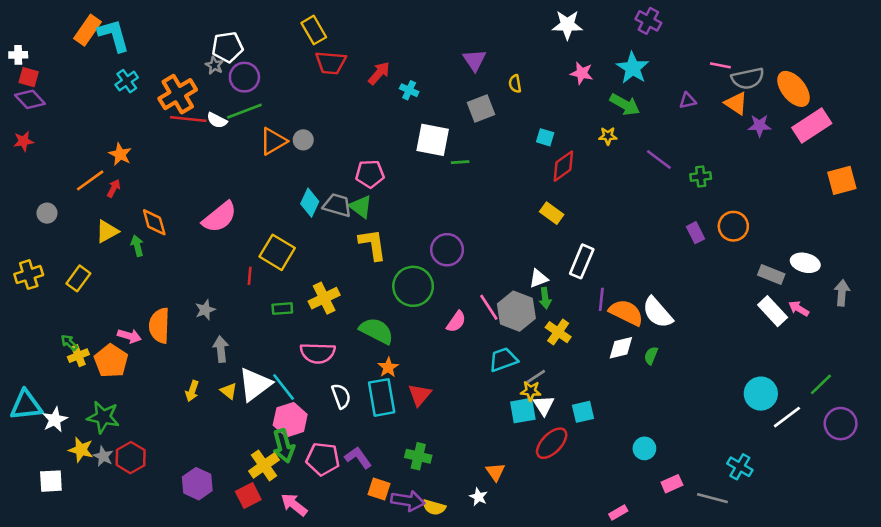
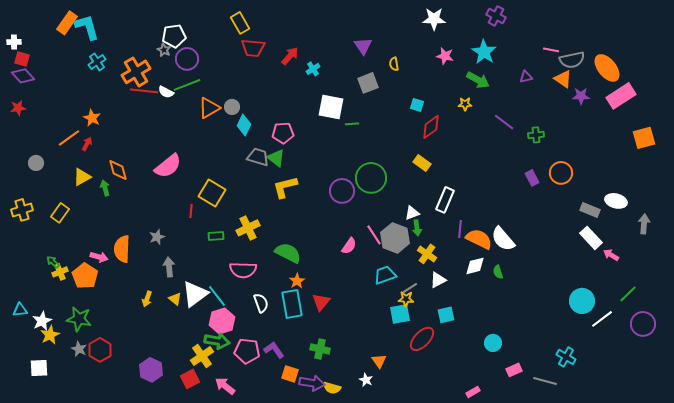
cyan cross: (409, 90) -> (313, 69), turned 32
cyan diamond: (310, 203) -> (244, 125), moved
yellow L-shape: (373, 244) -> (285, 187), turned -96
green circle: (413, 286) -> (371, 178), moved
pink arrow: (799, 309) -> (611, 255), moved
green semicircle: (651, 356) -> (498, 272), turned -40
cyan triangle: (26, 405) -> (20, 310), size x0.6
white triangle: (544, 405) -> (438, 280), moved, turned 36
green arrow: (284, 446) -> (217, 341), turned -65
yellow star: (81, 450) -> (50, 335), moved, turned 30

